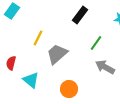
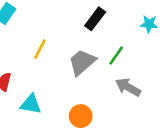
gray trapezoid: (57, 54) -> (82, 62), moved
cyan triangle: (31, 80) -> (31, 104), turned -30

